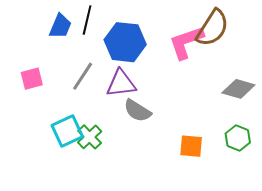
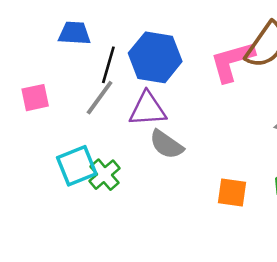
black line: (87, 20) -> (108, 65), moved
blue trapezoid: (60, 26) -> (74, 33), turned -112

